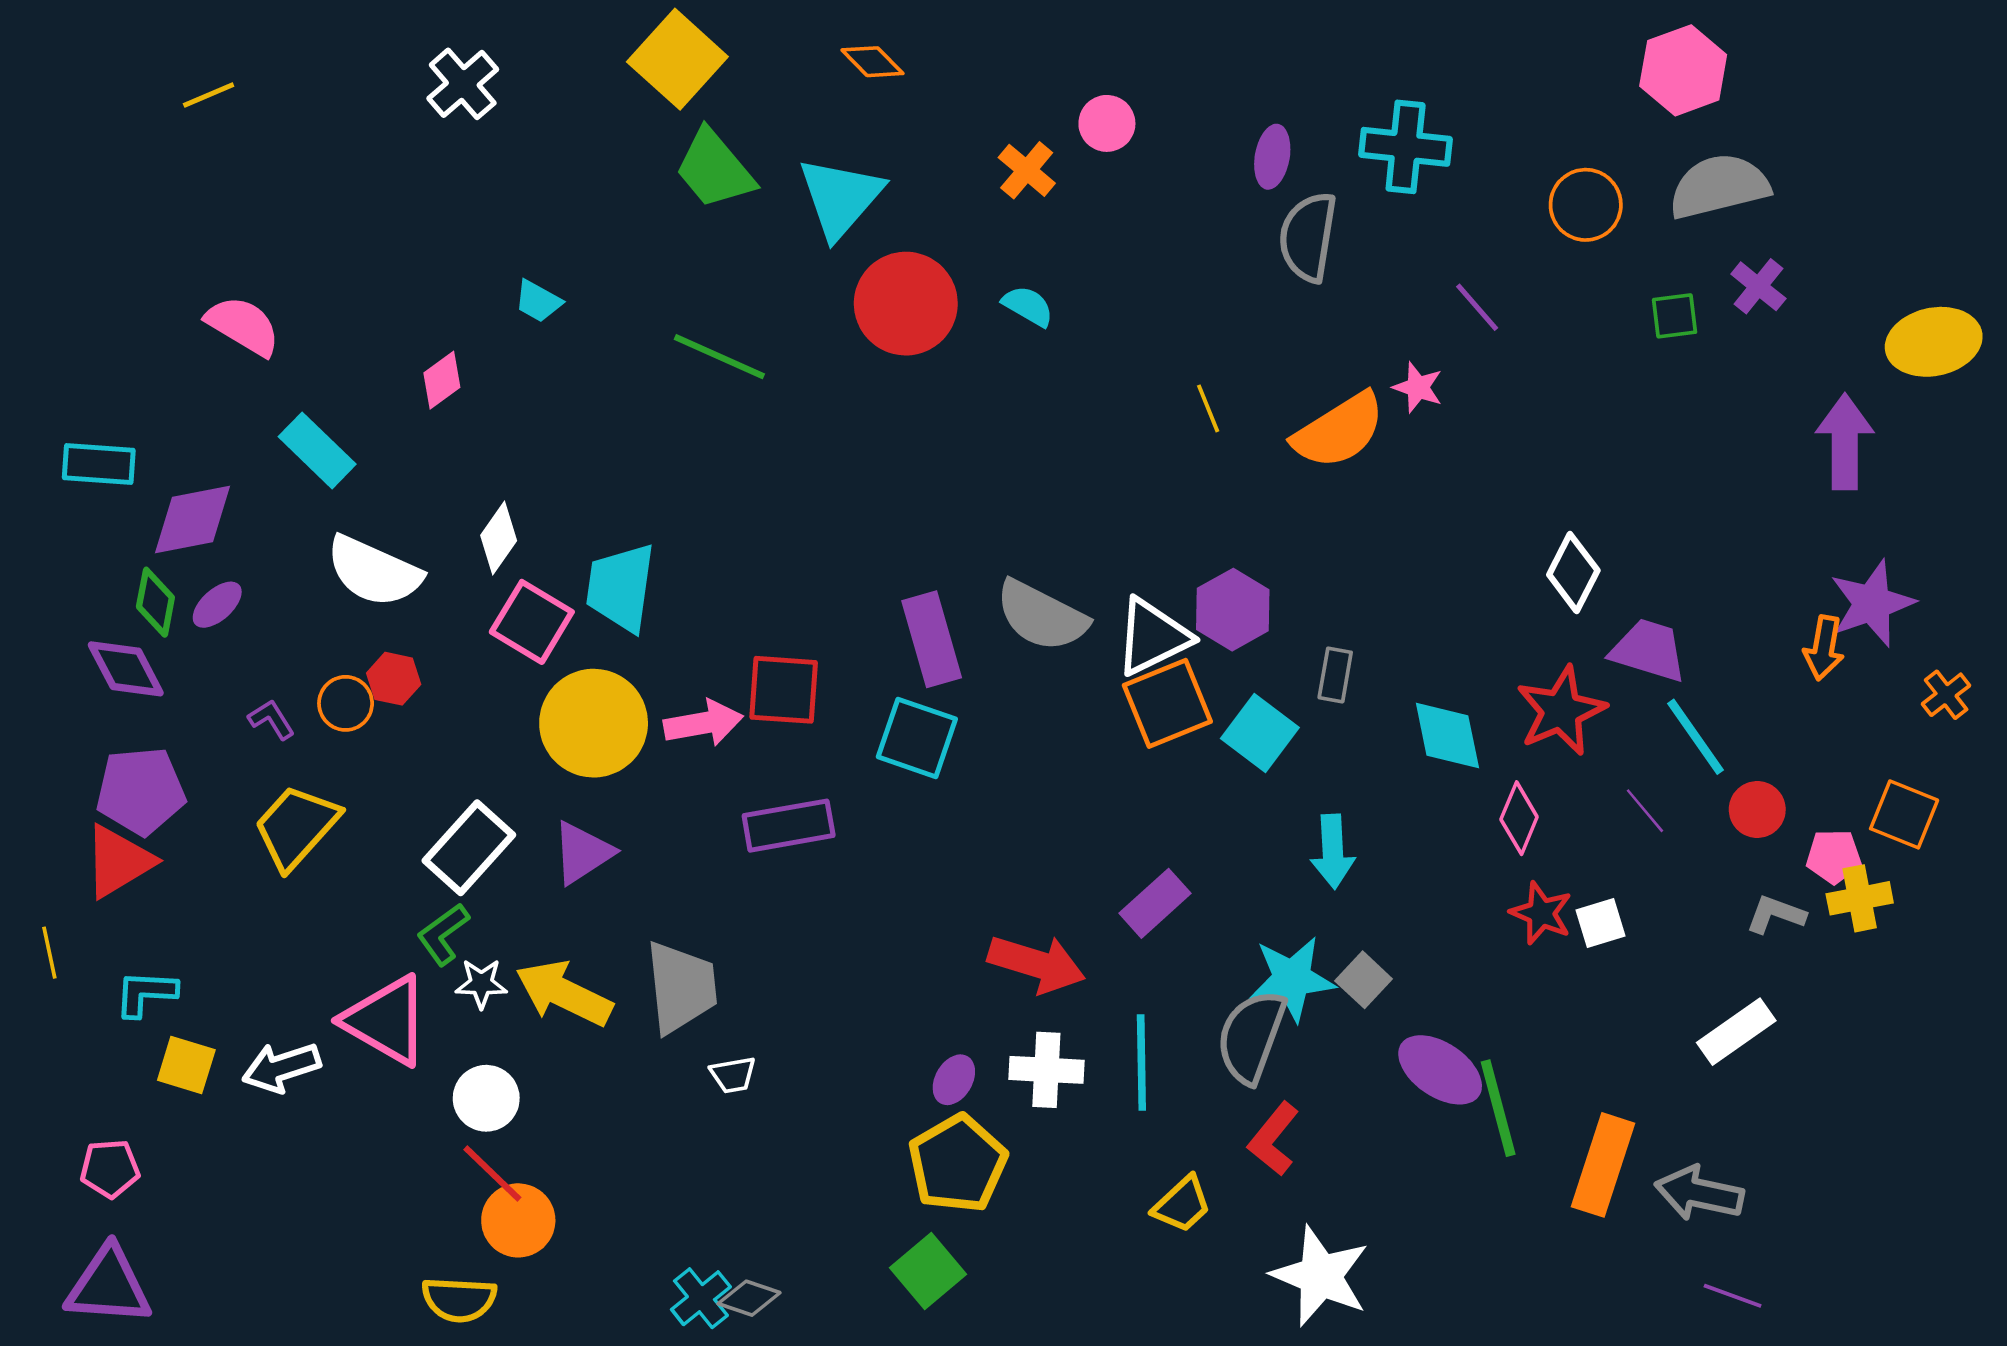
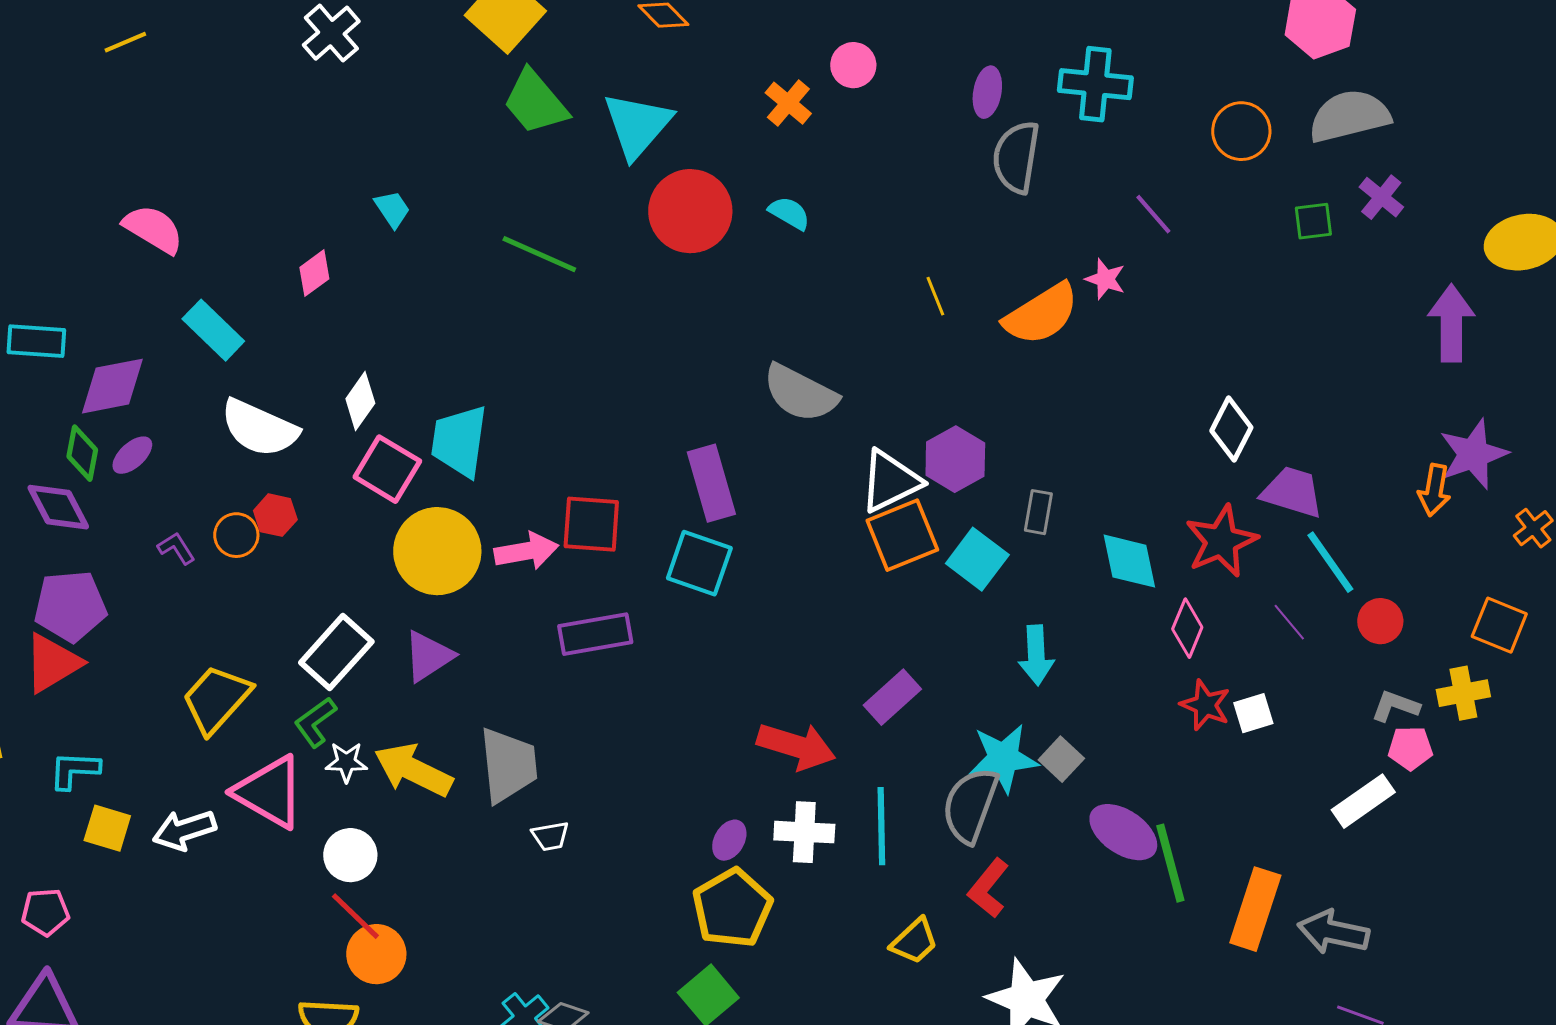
cyan trapezoid: (538, 301) -> (392, 209), turned -153
gray semicircle: (1041, 616) -> (800, 393), moved
yellow trapezoid: (296, 827) -> (216, 699), moved
pink pentagon: (1834, 856) -> (1410, 748), moved

